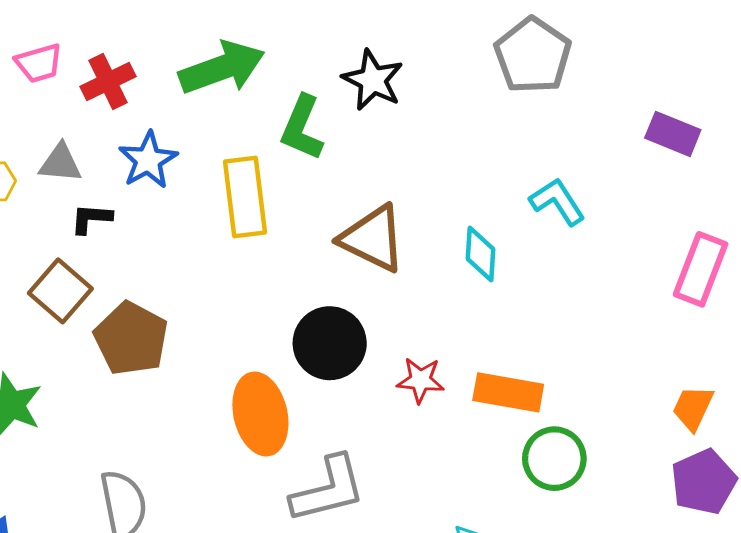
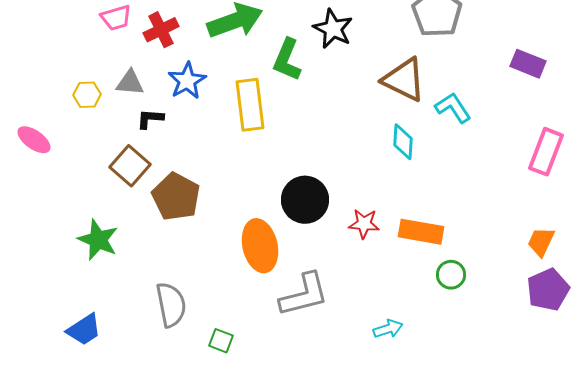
brown triangle: (373, 239) -> (404, 80), moved
green circle: (554, 459) -> (451, 275), size x0.7

